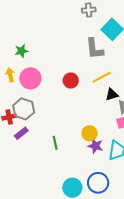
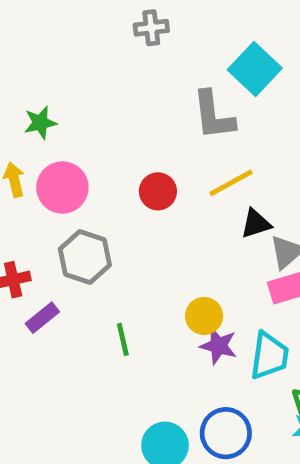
gray cross: (89, 10) -> (151, 28), moved
gray hexagon: (24, 109) -> (85, 257), moved

